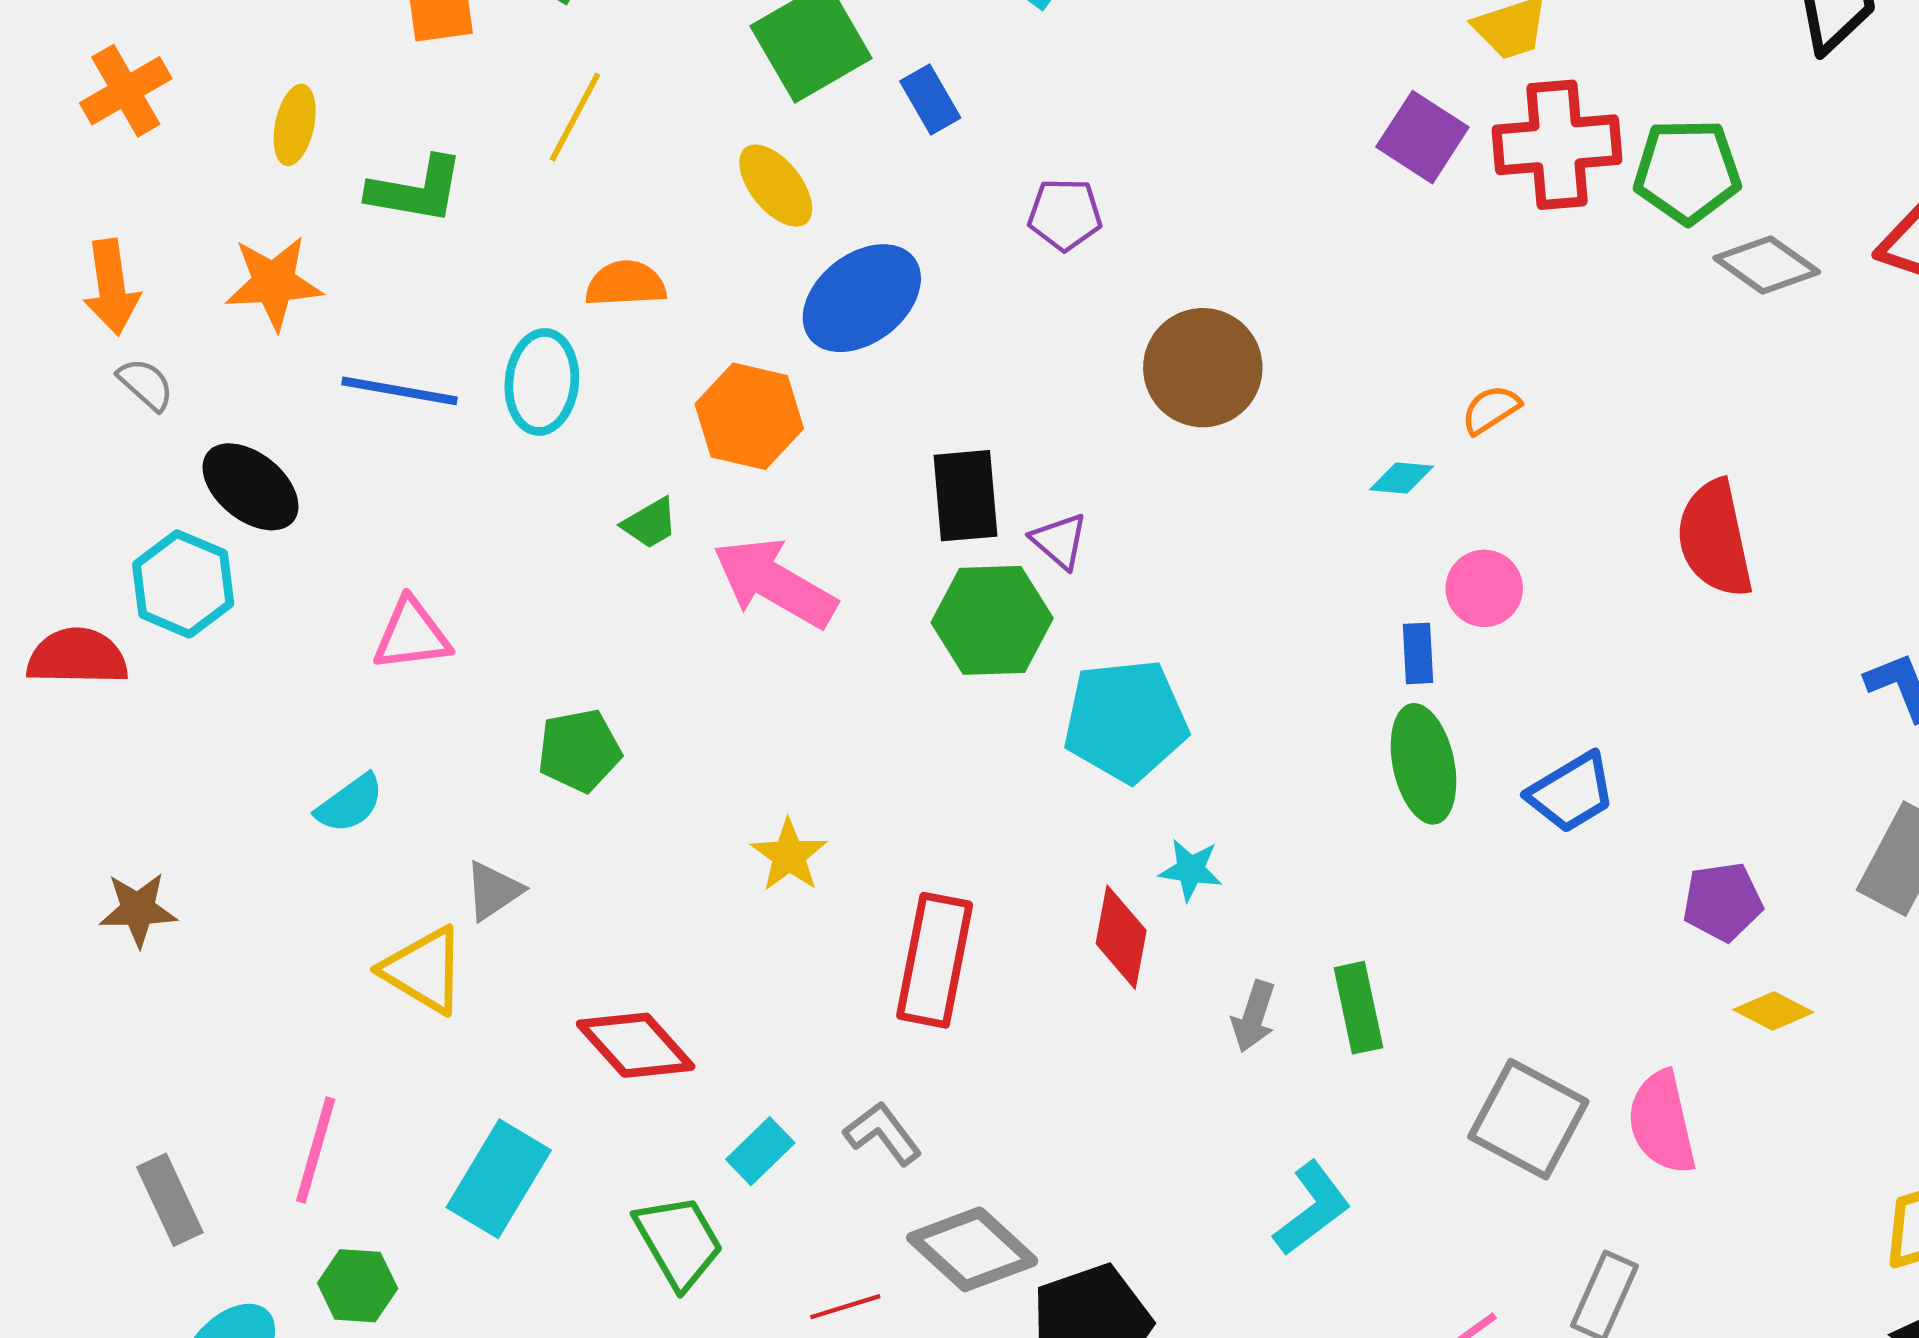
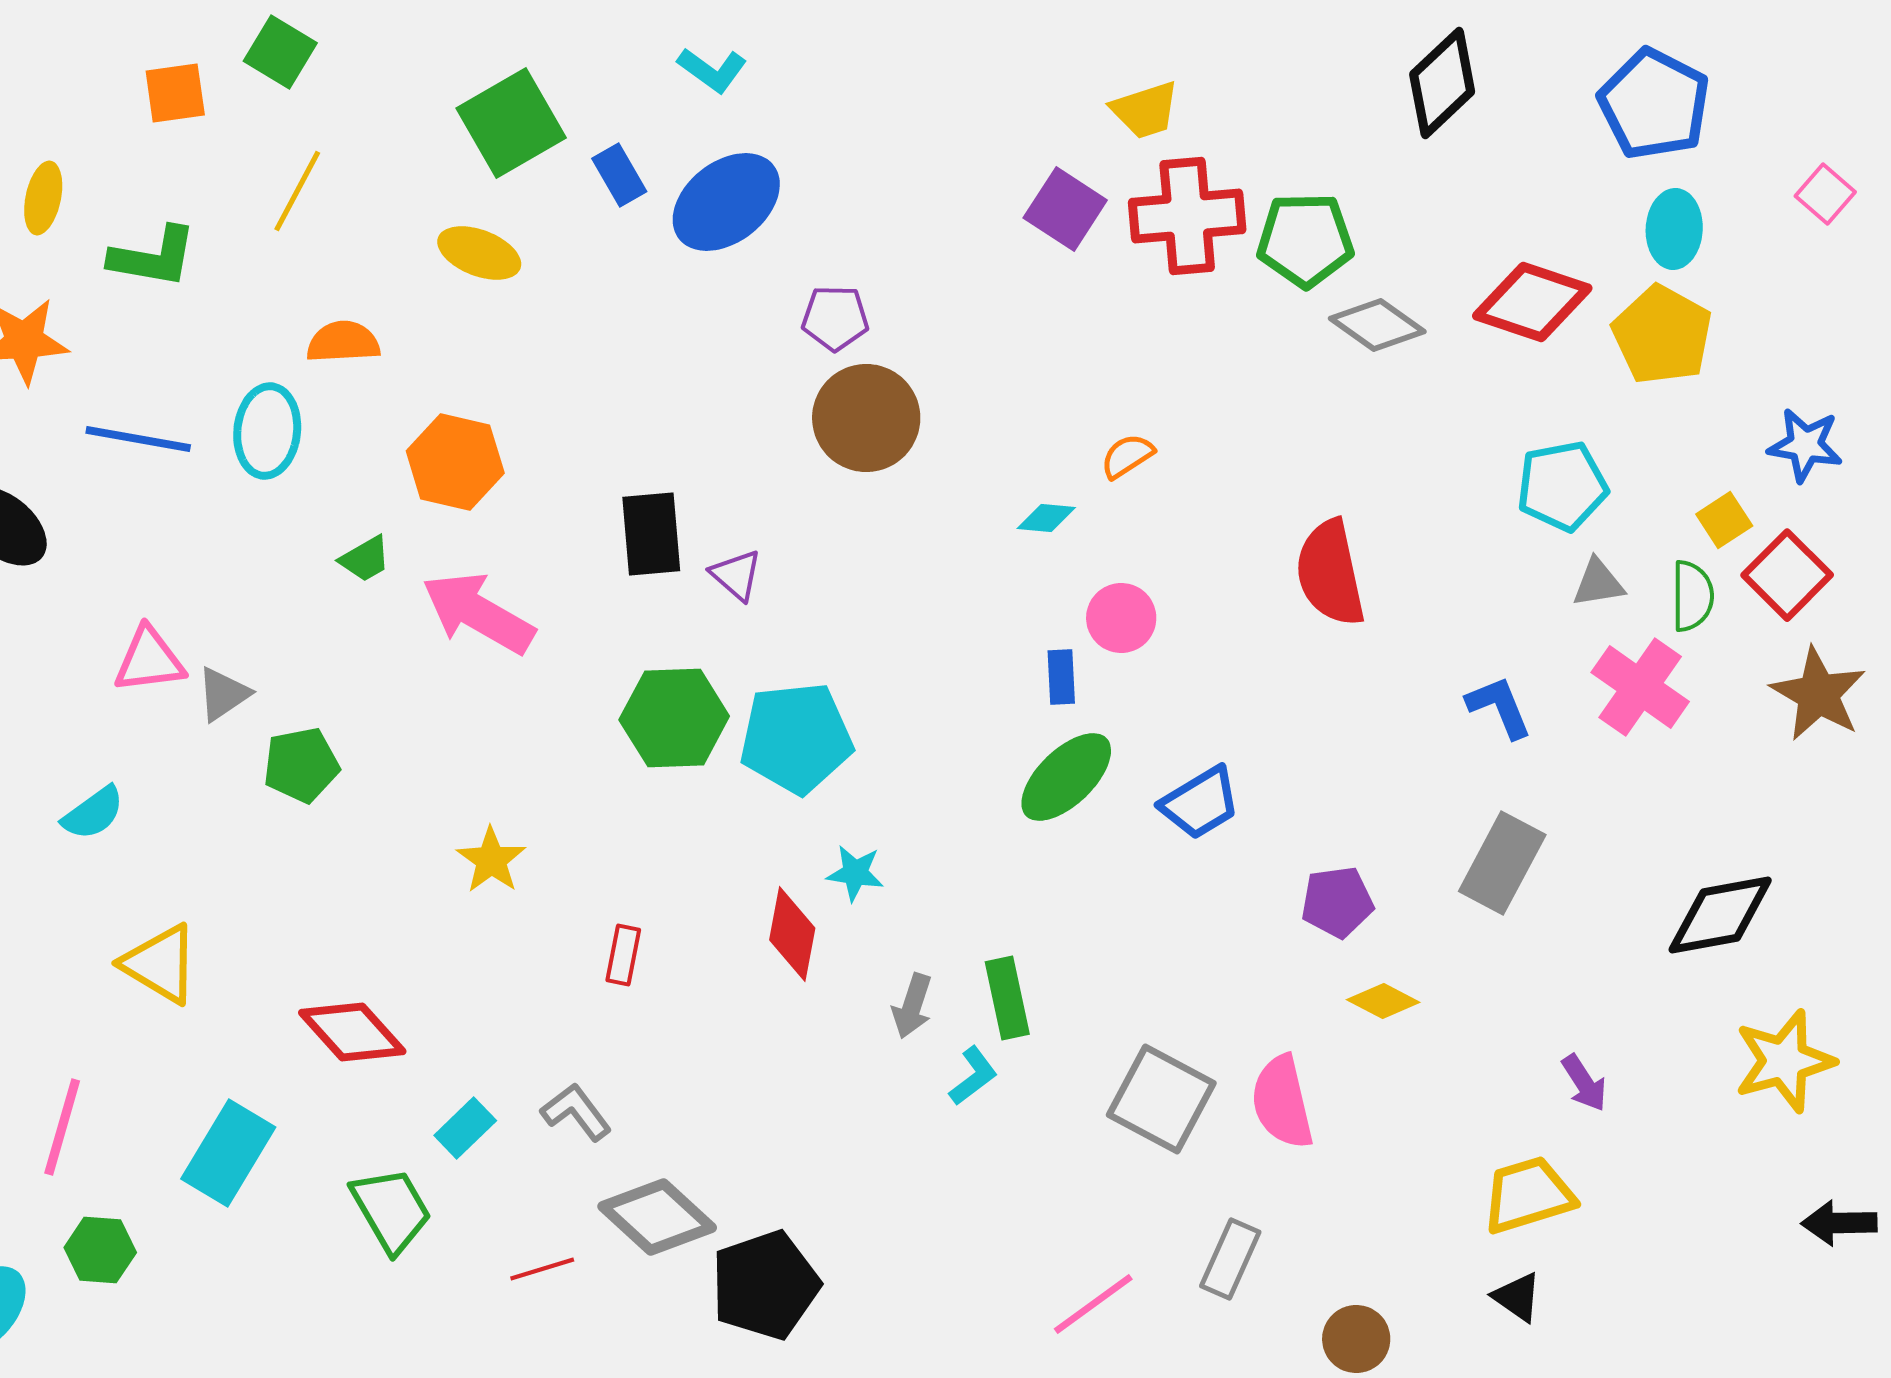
yellow ellipse: (776, 186) -> (479, 253), turned -30
purple pentagon: (1065, 214) -> (835, 318), moved
blue ellipse: (862, 298) -> (726, 202), moved
green hexagon: (992, 620) -> (674, 718), moved
green ellipse: (1424, 764) -> (1066, 777), turned 58
gray triangle: (493, 891) -> (223, 694), moved
red rectangle: (935, 960) -> (623, 955), size x0.5
cyan L-shape: (1312, 1209) -> (973, 1076), moved, size x0.7

